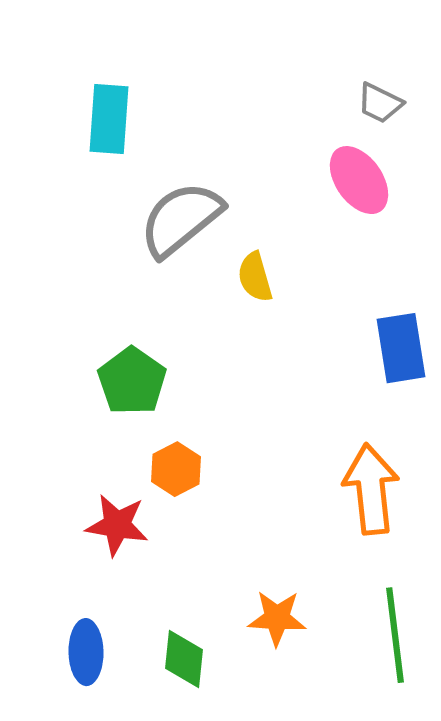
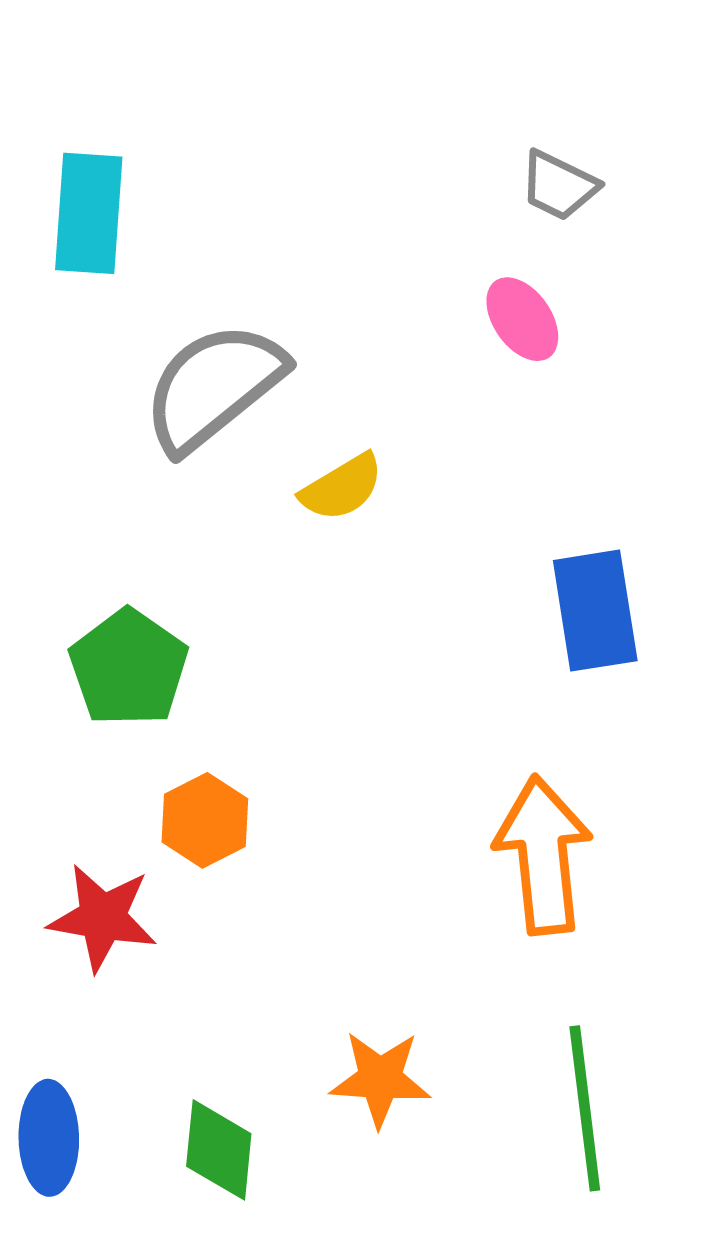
pink ellipse: (359, 180) -> (522, 319), size x0.7
yellow semicircle: (255, 277) -> (342, 487), turned -105

